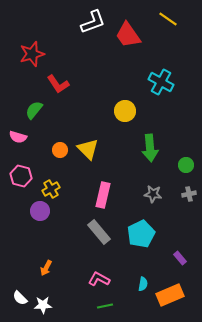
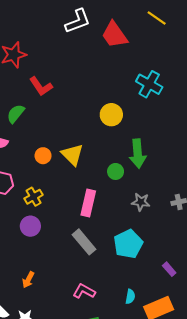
green circle: (186, 165) -> (116, 171), moved
purple circle: (40, 211) -> (30, 226), moved

